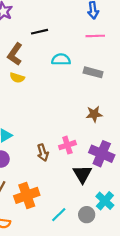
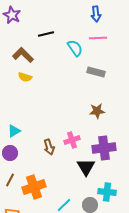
brown L-shape: (15, 54) -> (23, 55), turned 100
cyan semicircle: (61, 60) -> (75, 48), moved, turned 54
purple cross: (102, 154) -> (104, 148), turned -30
cyan cross: (105, 201) -> (107, 192), turned -36

